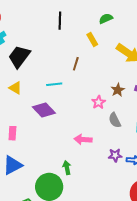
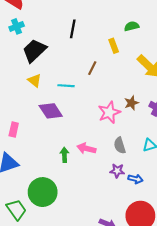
black line: (60, 21) -> (73, 29), moved
yellow triangle: (15, 88) -> (35, 80), moved
pink star: (99, 102) -> (109, 112), size x1.5
gray semicircle: (115, 120) -> (120, 145), moved
green arrow: (67, 168) -> (64, 155), moved

